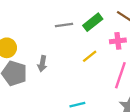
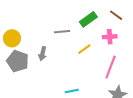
gray line: (64, 25) -> (62, 32), moved

